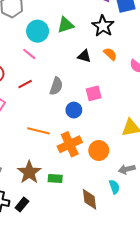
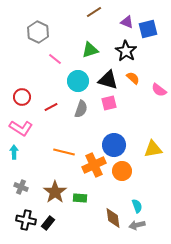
cyan circle: (38, 31) -> (78, 81), moved
pink line: (29, 54) -> (55, 59), moved
black triangle: (84, 56) -> (108, 80), size x1.5
pink square: (94, 93) -> (109, 103), moved
blue circle: (74, 110) -> (114, 145), moved, size x1.5
gray arrow: (127, 169) -> (137, 225), moved

